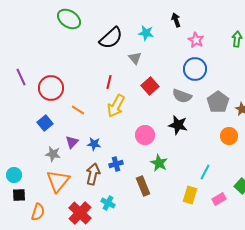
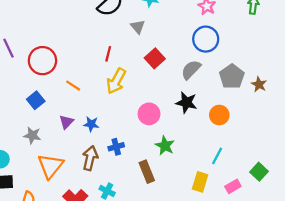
gray semicircle: (182, 96) -> (191, 70), turned 114
orange circle: (229, 136) -> (219, 115), moved
gray star: (53, 154) -> (32, 135), moved

